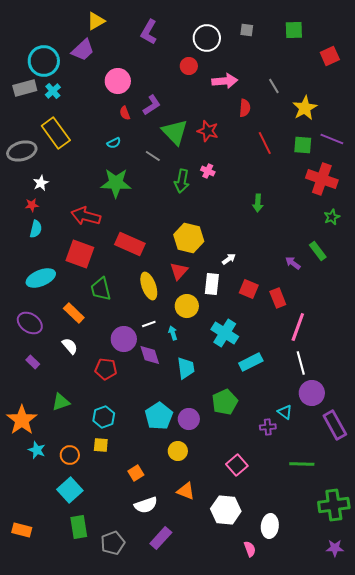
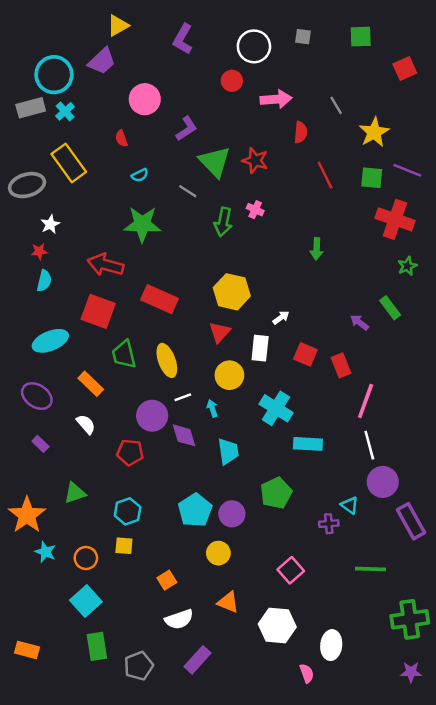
red semicircle: (125, 113) -> (121, 138), moved
yellow ellipse: (149, 286) -> (167, 360), moved
cyan rectangle: (251, 362) -> (308, 444), turned 30

